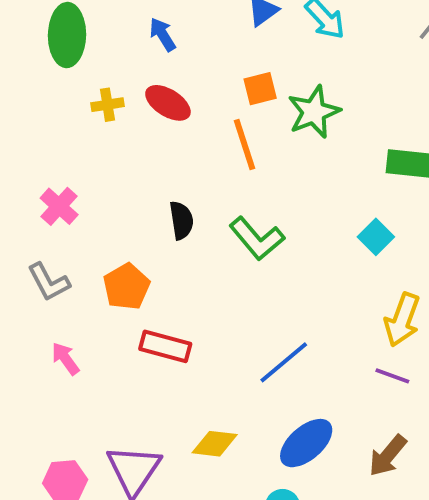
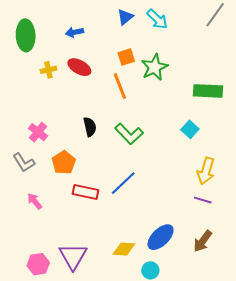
blue arrow: (163, 34) -> (75, 32), turned -66
pink cross: (59, 206) -> (38, 132), moved
blue line: (284, 362) -> (123, 183), moved
yellow diamond: (215, 444) -> (124, 249), moved

